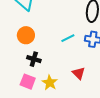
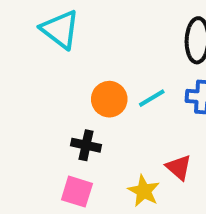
orange circle: (26, 35) -> (109, 99), moved
yellow star: (50, 83) -> (144, 191), moved

